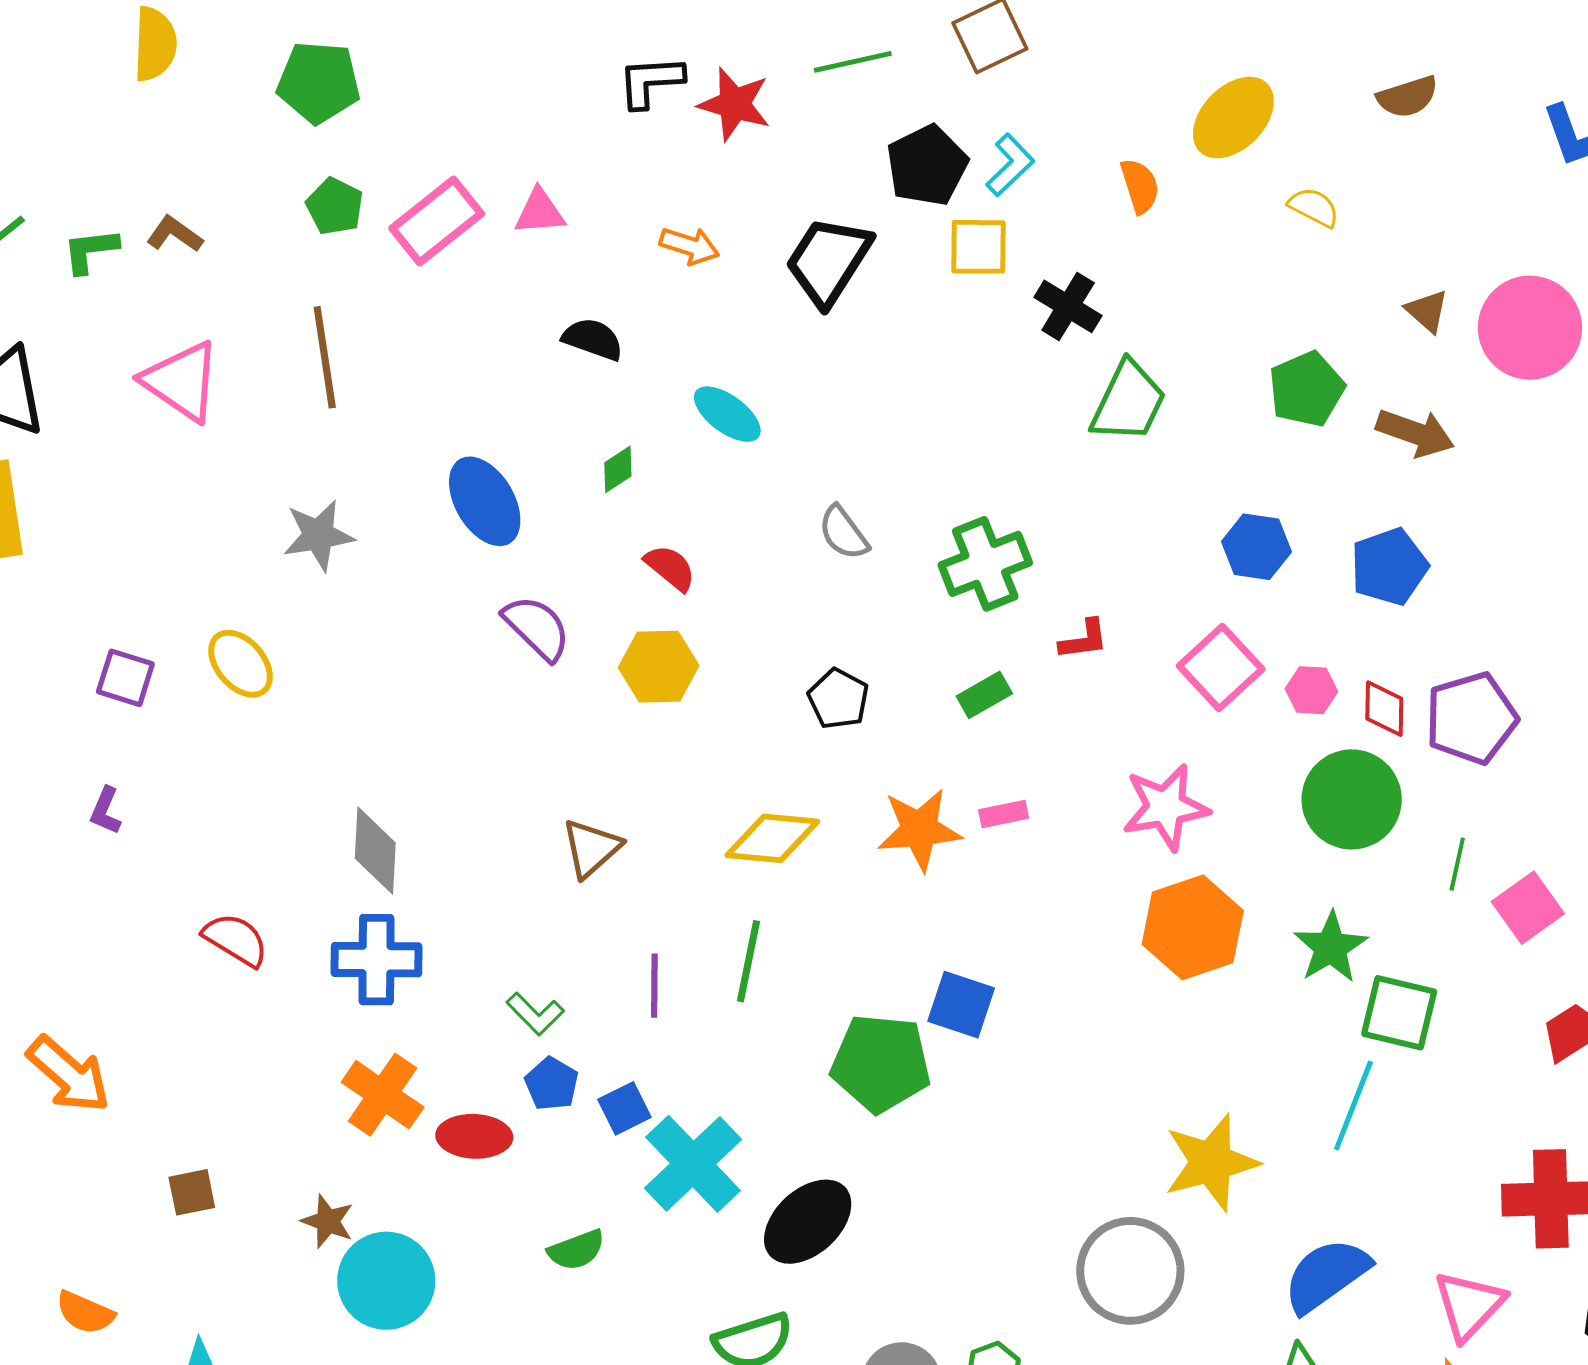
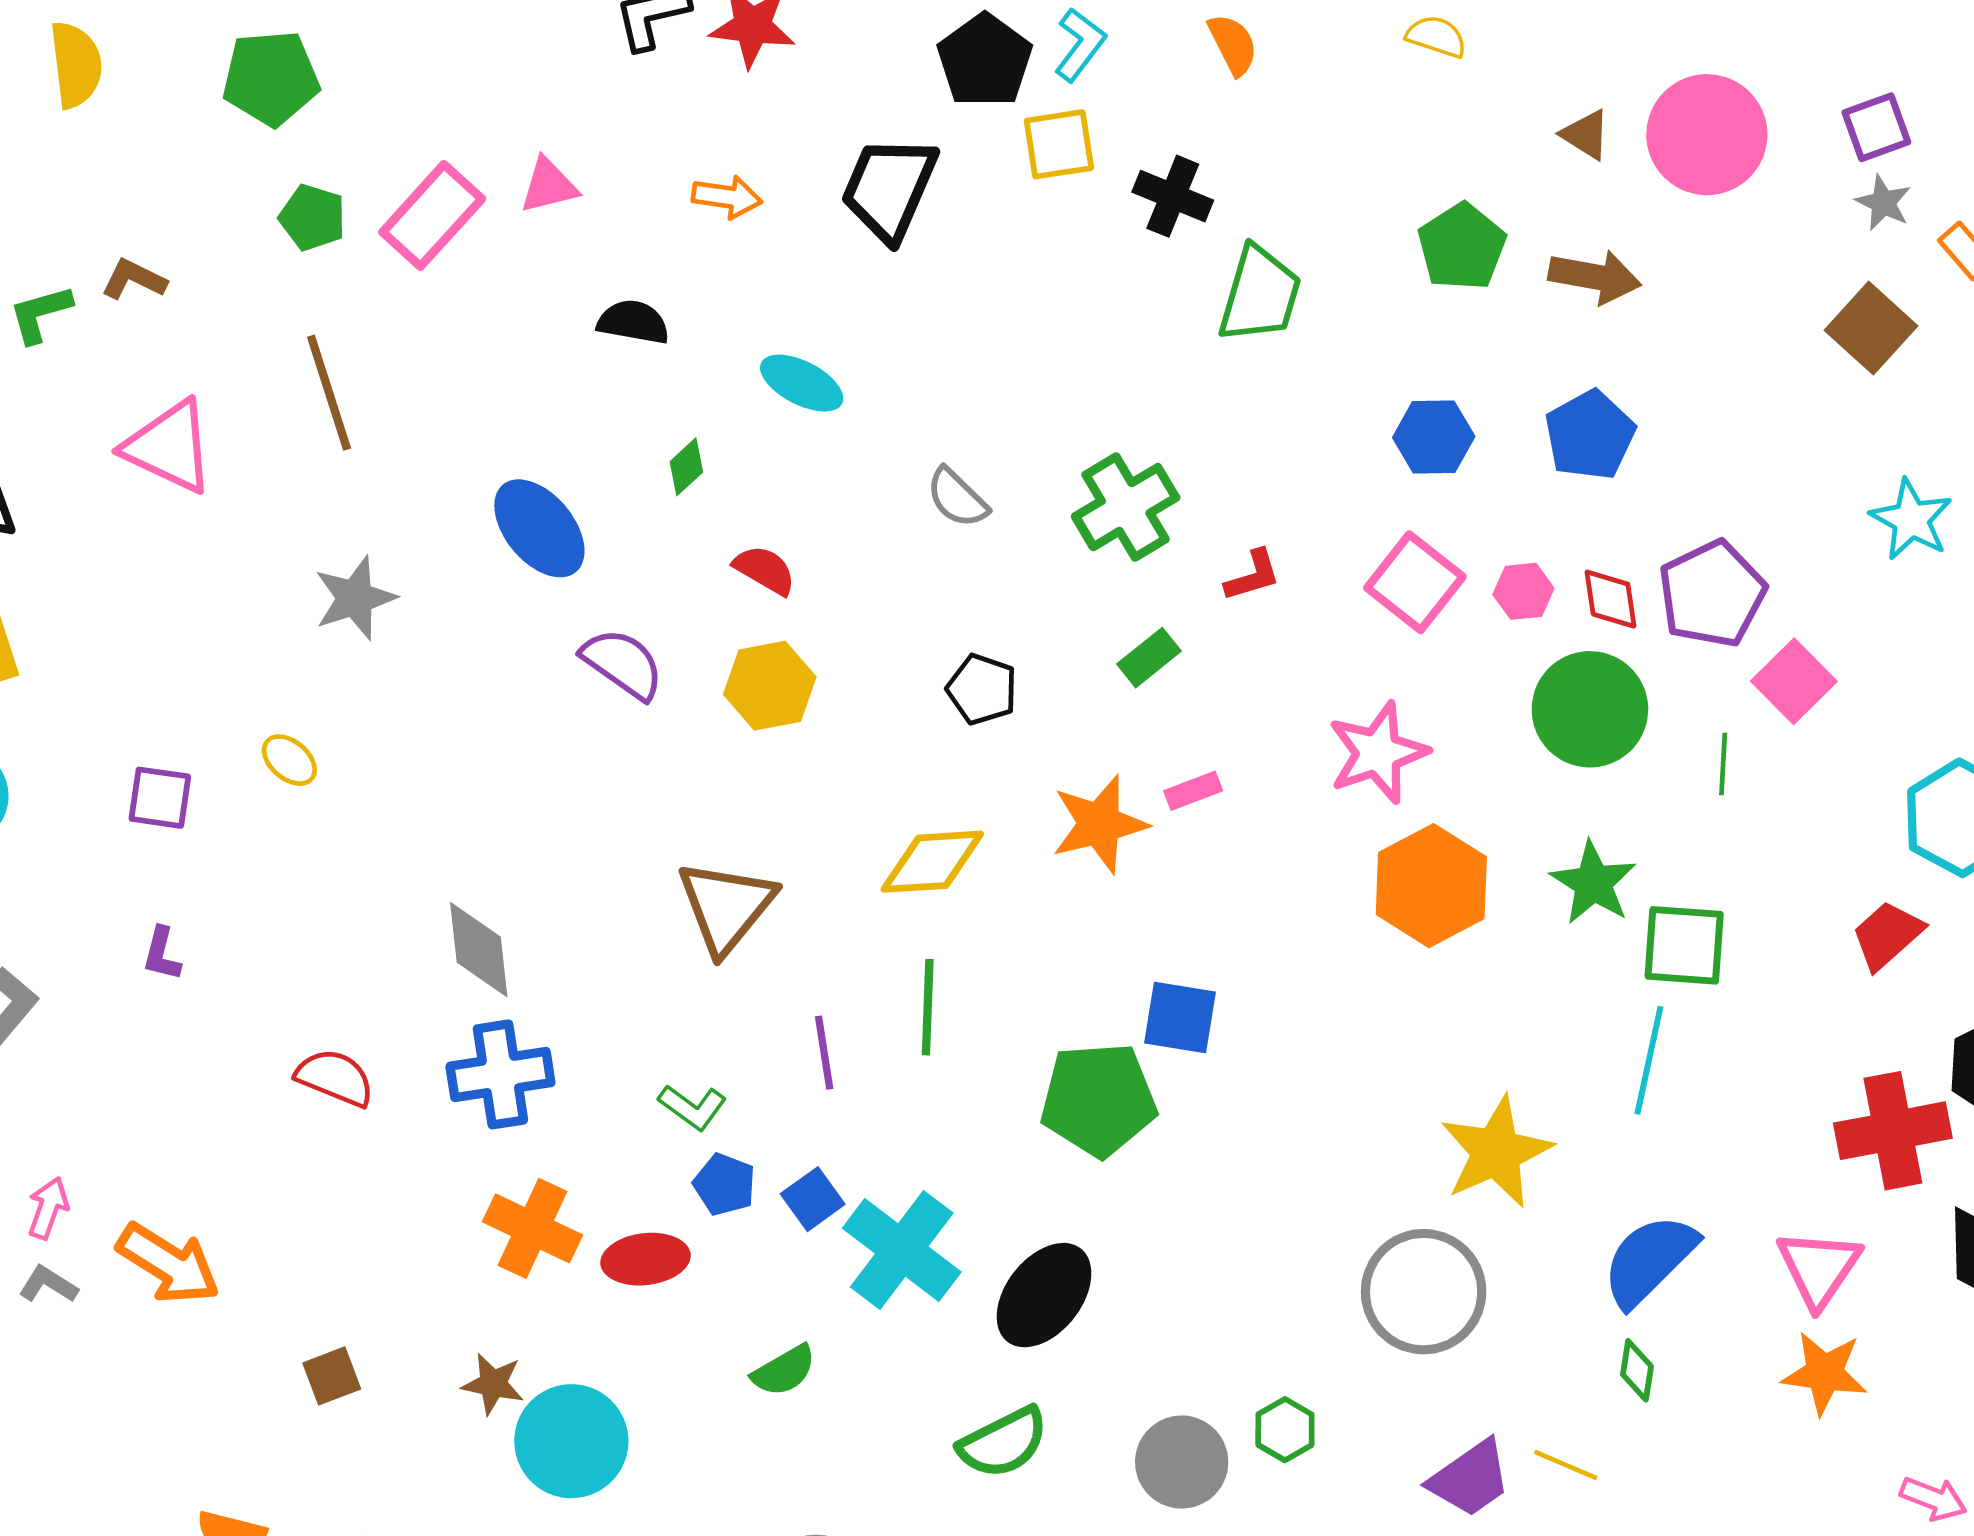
yellow ellipse: (241, 664) -> (289, 760), size x0.7
brown triangle: (591, 848) -> (726, 907), size x1.4
pink square: (1528, 908) -> (1794, 681), moved

